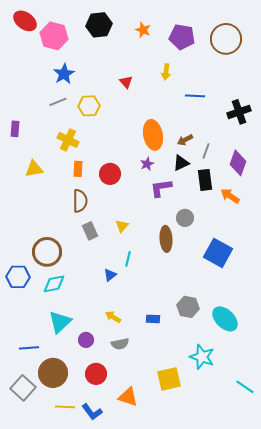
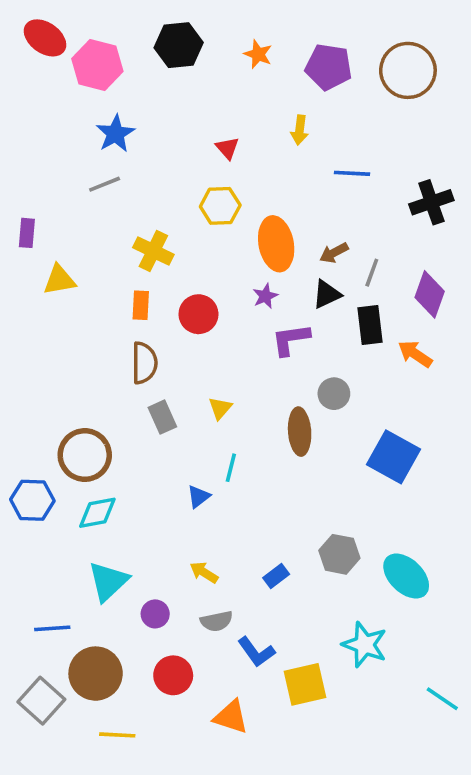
yellow hexagon: (89, 106) -> (220, 206), moved
yellow cross: (68, 140) -> (153, 251), moved
yellow triangle: (34, 169) -> (59, 280), moved
blue rectangle: (153, 319) -> (276, 576), turned -40
blue L-shape: (92, 412) -> (256, 652), moved

